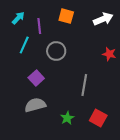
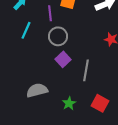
purple line: (39, 26) -> (50, 13), moved
purple square: (36, 78) -> (63, 59), moved

